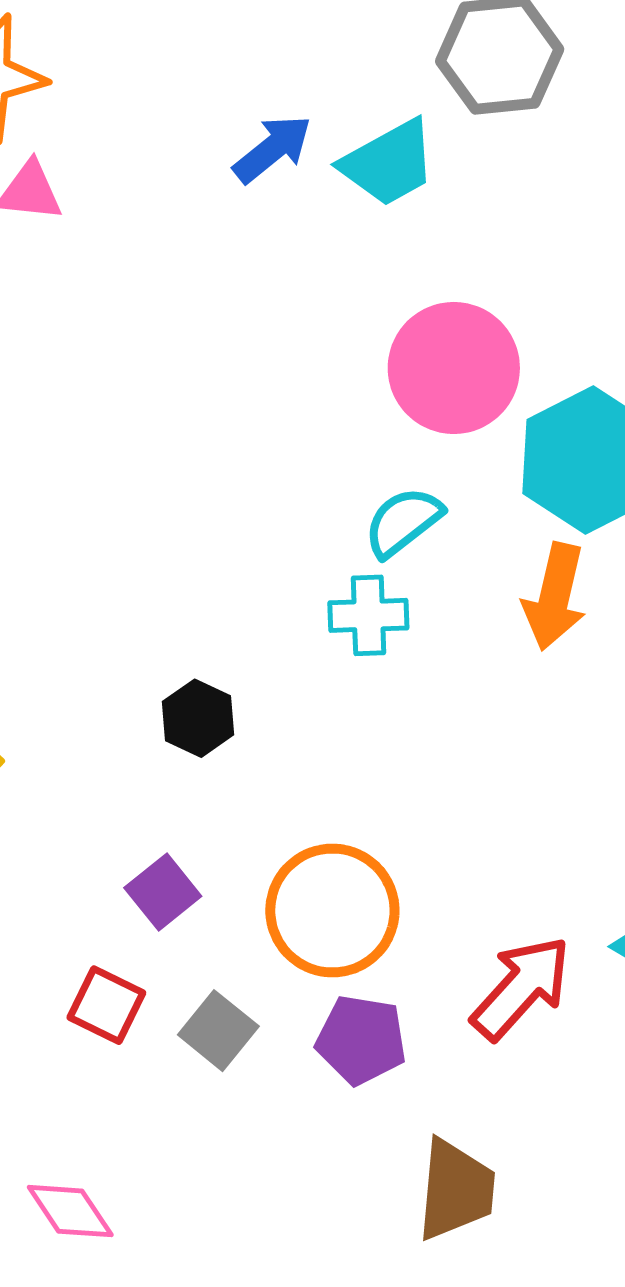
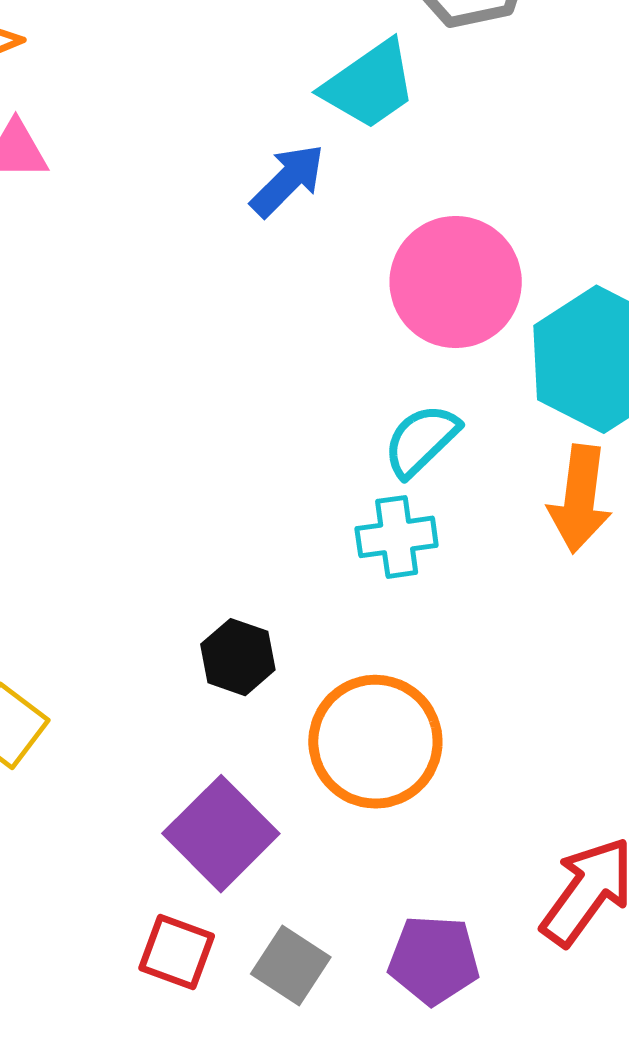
blue arrow: (272, 149) -> (288, 180), moved
purple square: (163, 892) -> (221, 834), size x1.5
orange circle: (332, 911) -> (375, 742), moved

